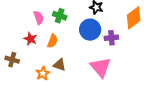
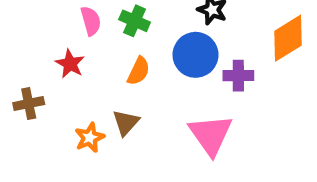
orange semicircle: (53, 41) -> (139, 71), moved
brown cross: (12, 60) -> (29, 104), turned -32
brown triangle: (59, 65) -> (126, 123), turned 48

